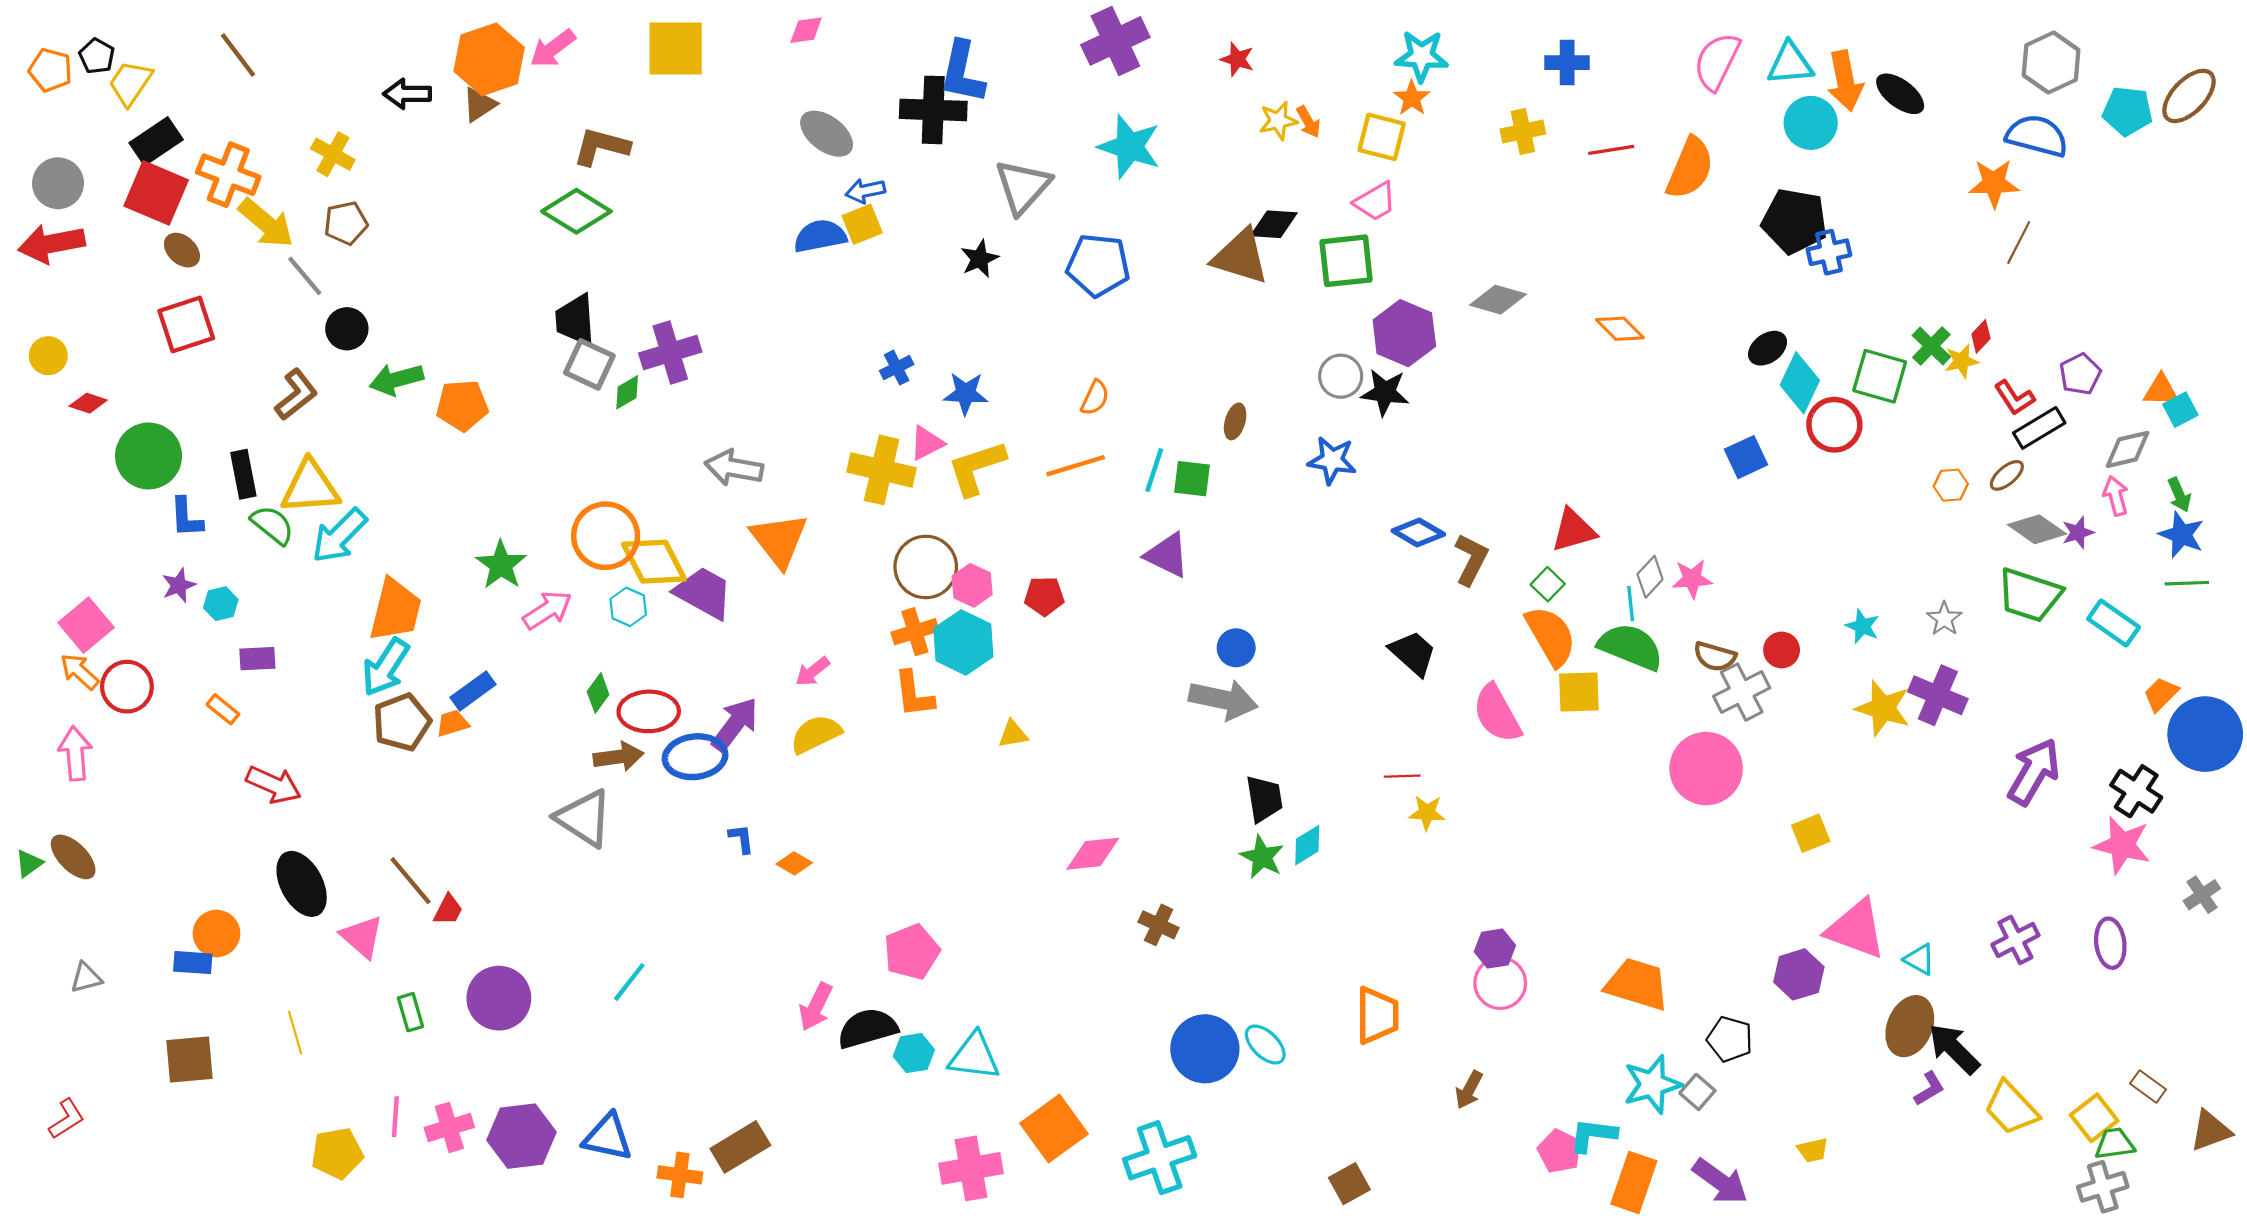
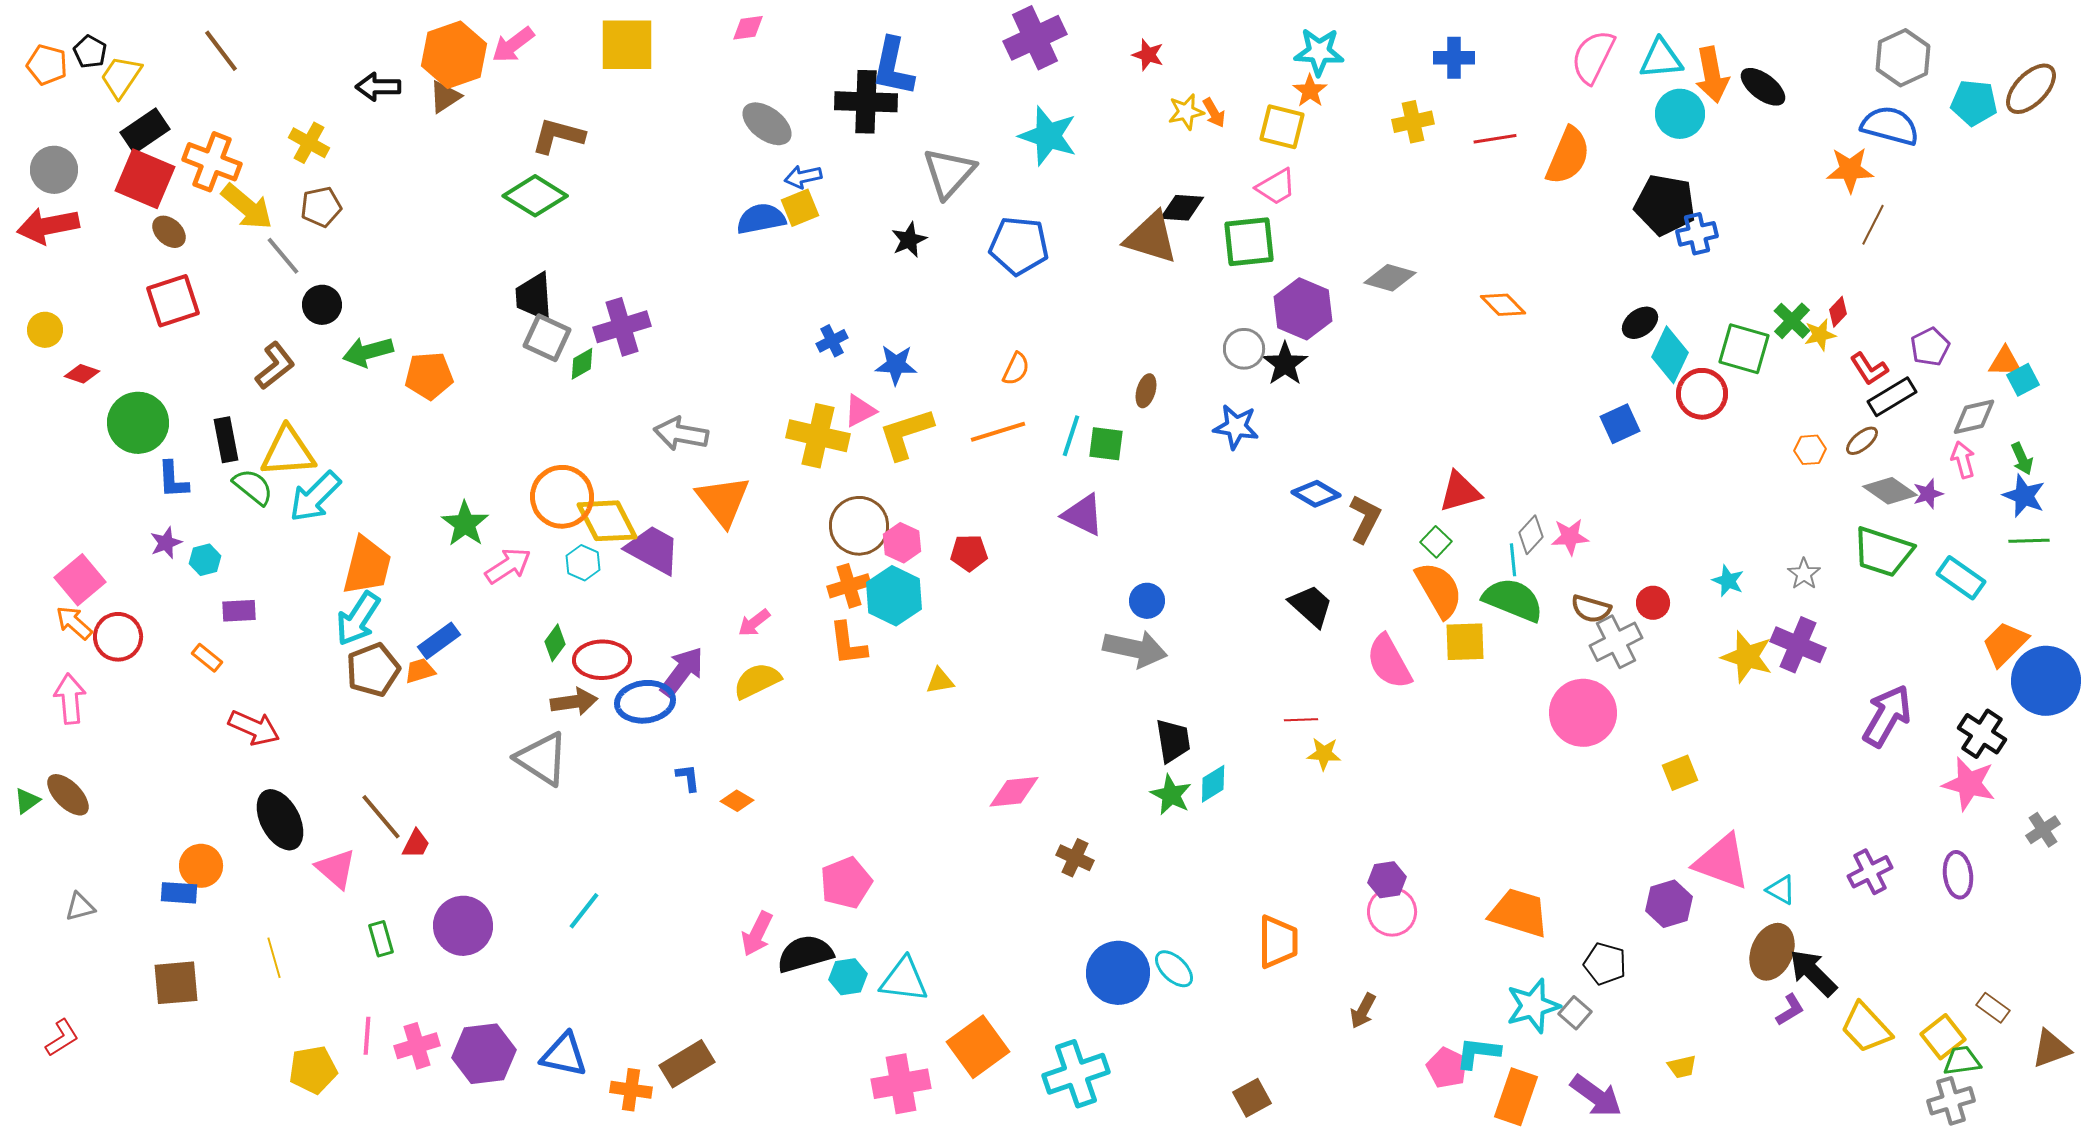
black star: (1385, 392) -> (1285, 364), turned 30
orange trapezoid: (2161, 694) -> (2005, 644), size x1.4

